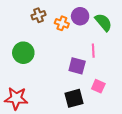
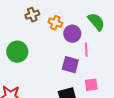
purple circle: (80, 16) -> (72, 34), moved
pink square: (98, 86) -> (91, 85), turned -32

